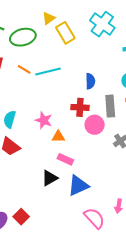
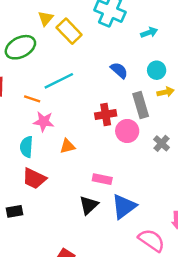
orange line: (24, 69) -> (32, 99), moved
blue semicircle: (90, 81) -> (119, 70), moved, turned -35
pink star: (44, 120) -> (44, 122), moved
orange triangle: (58, 137) -> (68, 146), moved

